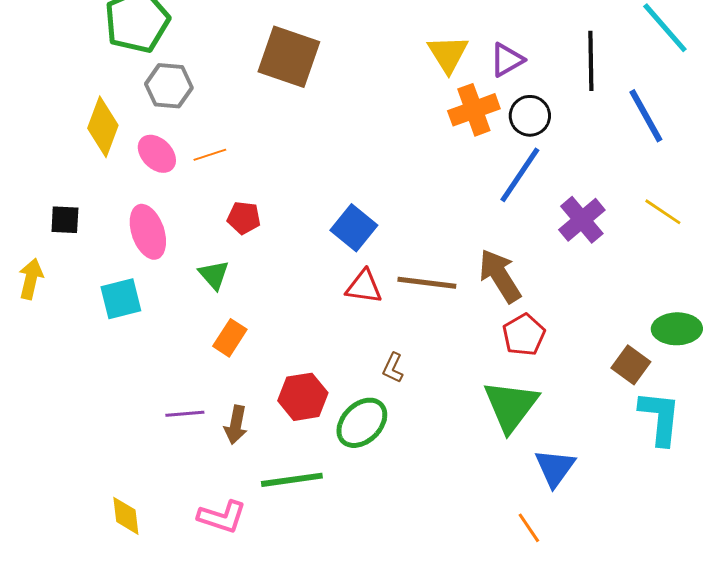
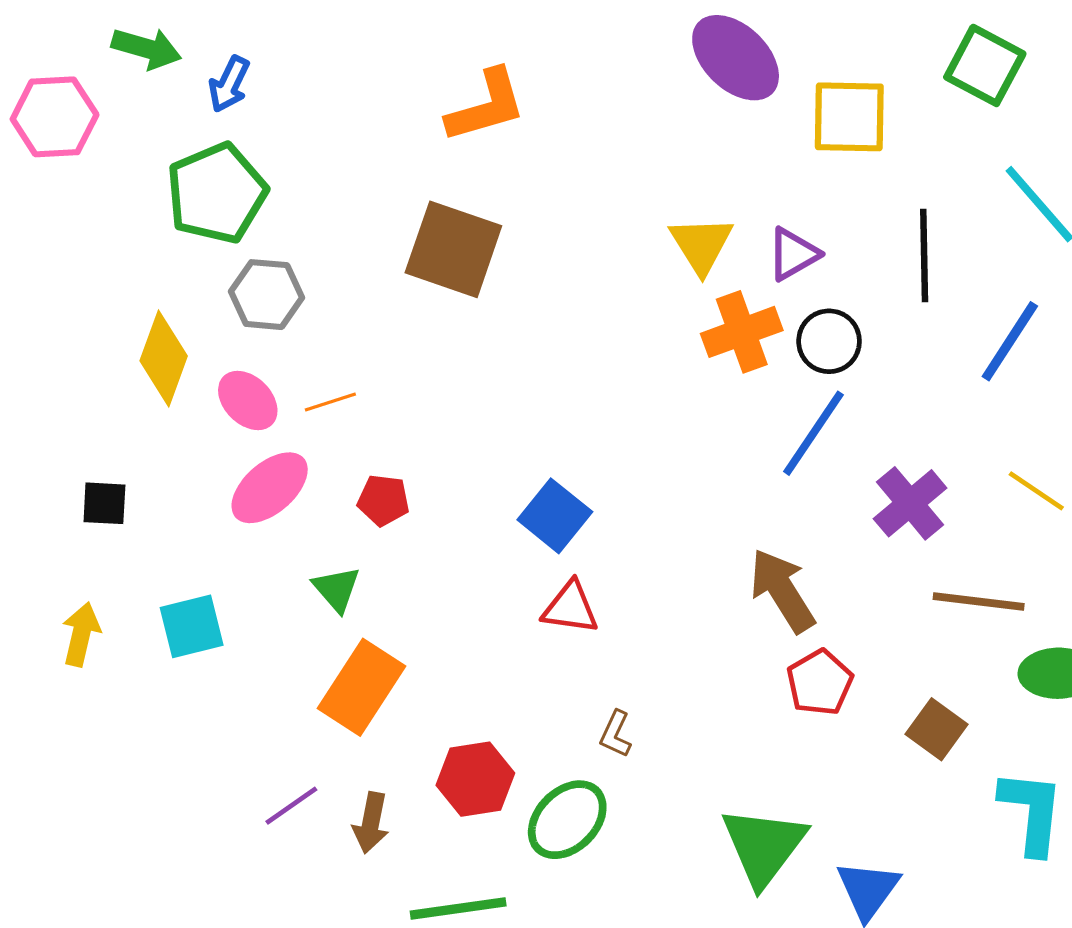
blue line: (646, 116) -> (1010, 341), turned 62
pink ellipse: (148, 232) -> (270, 488), moved, turned 68
yellow arrow: (31, 279) -> (81, 634), moved
brown line: (427, 283) -> (979, 602), moved
orange rectangle: (230, 338) -> (362, 687), size x1.6
brown square: (631, 365) -> (937, 729), moved
green triangle: (511, 406) -> (764, 846), moved
purple line: (185, 414) -> (291, 806), turned -30

